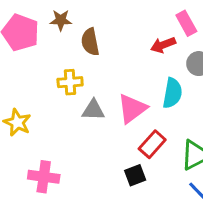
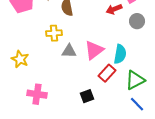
cyan semicircle: (172, 93) -> (120, 54), moved
black square: (135, 175) -> (87, 96), moved

